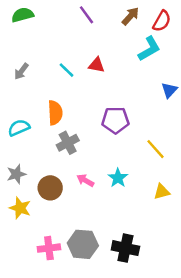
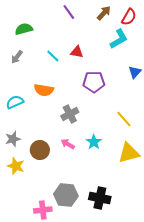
green semicircle: (23, 15) -> (24, 29), moved
orange semicircle: (55, 113) -> (44, 90), turned 102
purple pentagon: (115, 120) -> (94, 82), moved
gray cross: (68, 143) -> (70, 114), moved
yellow triangle: (162, 192) -> (129, 153), size x1.6
pink cross: (49, 248) -> (43, 210), moved

